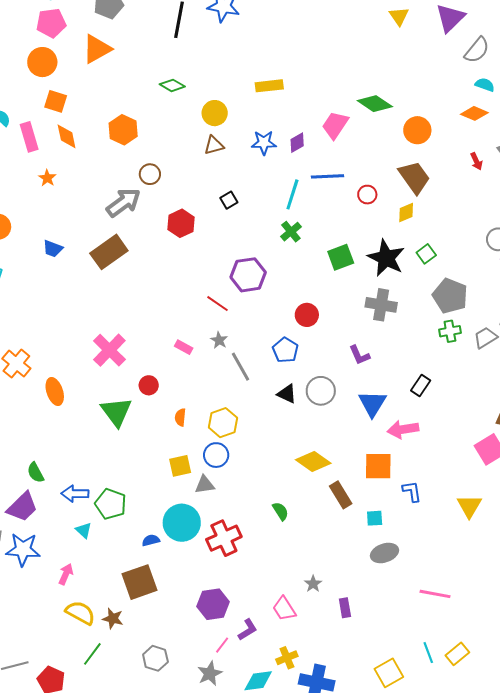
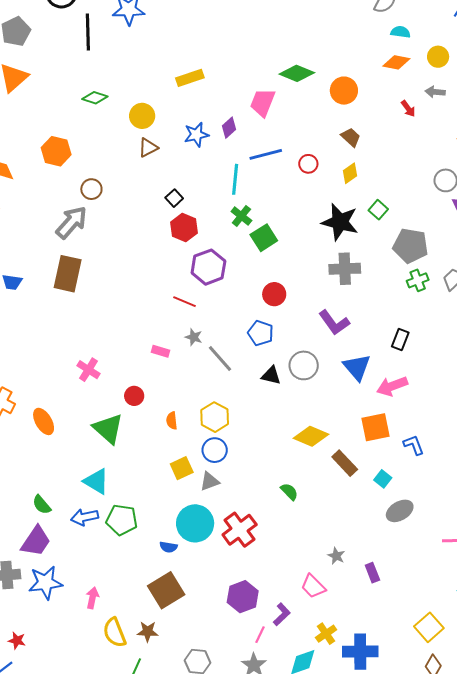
brown trapezoid: (414, 177) -> (351, 137), size x0.6
red hexagon: (181, 223) -> (184, 228), moved
brown rectangle: (109, 252) -> (68, 274), turned -30
green square: (341, 257) -> (264, 238), moved
pink cross: (109, 350) -> (88, 370), size x0.7
purple L-shape: (359, 355) -> (334, 323), size x1.4
cyan square: (375, 518) -> (383, 479), turned -36
cyan triangle: (84, 530) -> (96, 481), moved, size x1.6
blue semicircle: (151, 540) -> (168, 547), turned -144
yellow semicircle: (80, 613) -> (115, 633), turned -128

